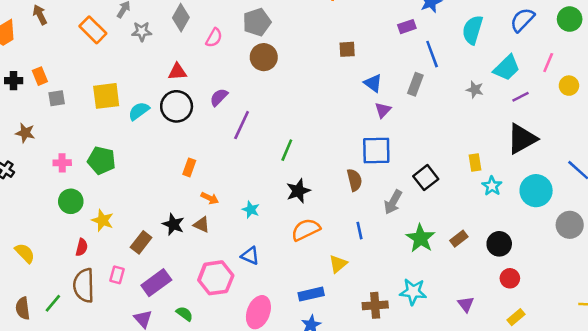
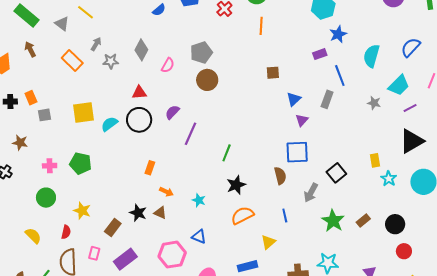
blue triangle: (373, 83) -> (294, 99), turned 42
green circle: (71, 201) -> (46, 198), moved
yellow semicircle: (25, 253) -> (33, 236), moved

